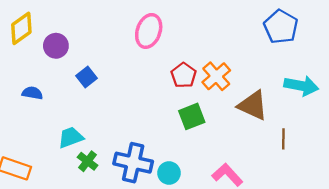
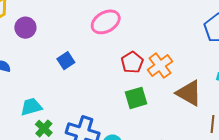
pink ellipse: (149, 31) -> (106, 22), turned 36
blue square: (87, 77) -> (66, 61), moved

